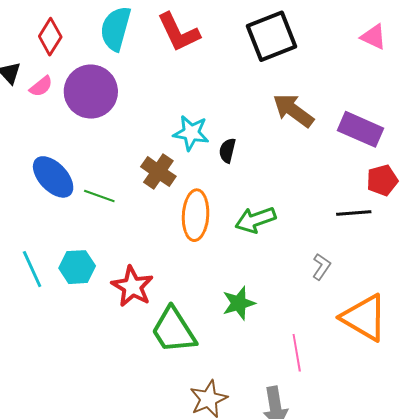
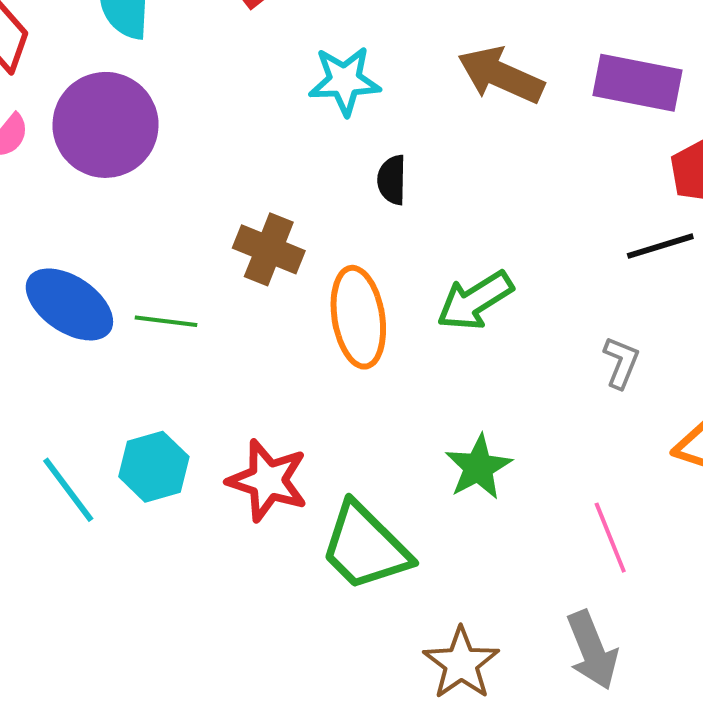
cyan star: (191, 133) -> (345, 81), moved

